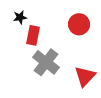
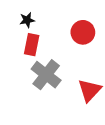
black star: (20, 17) -> (27, 20), moved

